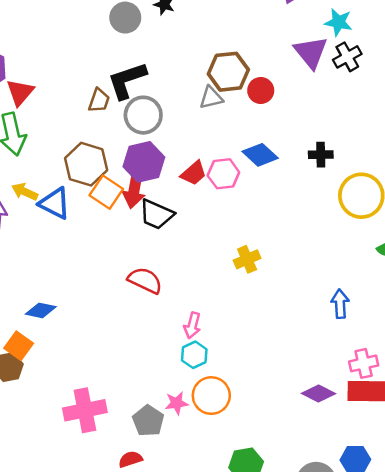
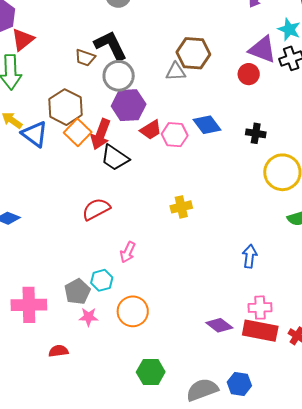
purple triangle: (311, 52) -> (262, 50), turned -40
black L-shape: (127, 80) -> (111, 45), turned 72
red circle: (261, 90) -> (249, 74), moved
brown trapezoid: (99, 100) -> (85, 58), turned 80
purple hexagon: (144, 162) -> (129, 105), moved
red semicircle: (145, 280) -> (96, 209), turned -64
cyan hexagon: (194, 355) -> (102, 280), moved
pink star: (177, 403) -> (89, 317), moved
gray pentagon: (148, 421) -> (77, 292), moved

